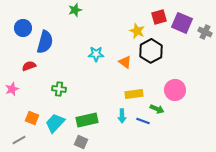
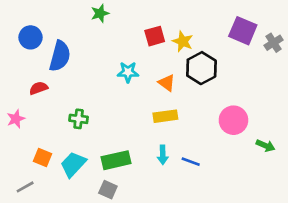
red square: (159, 17) -> (155, 36), moved
gray cross: (205, 32) -> (274, 43), turned 32
yellow rectangle: (134, 94) -> (165, 116), moved
green arrow: (157, 109) -> (266, 146), moved

